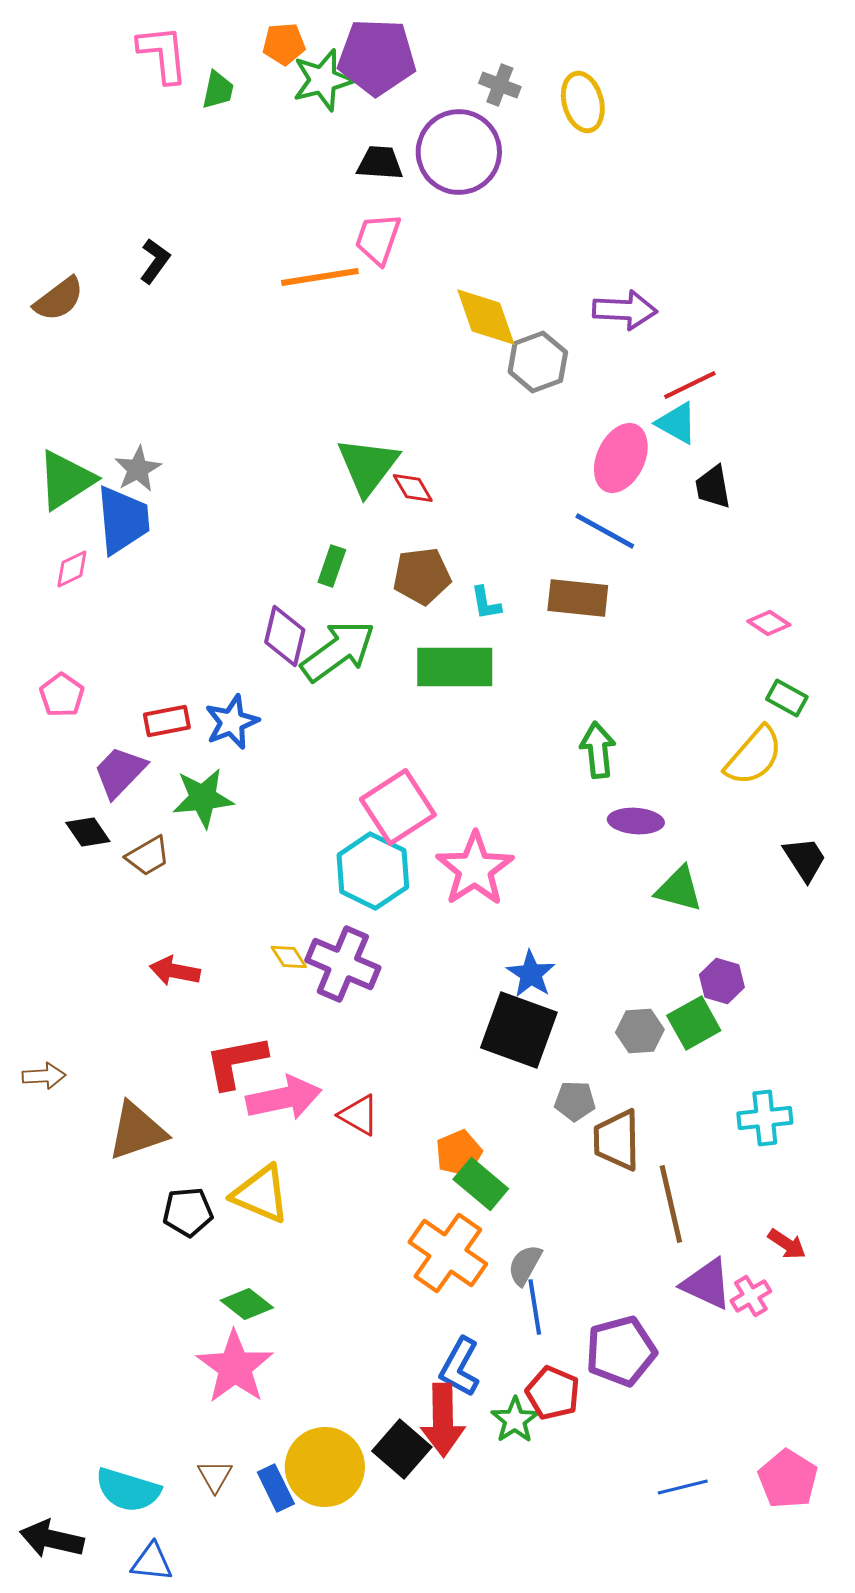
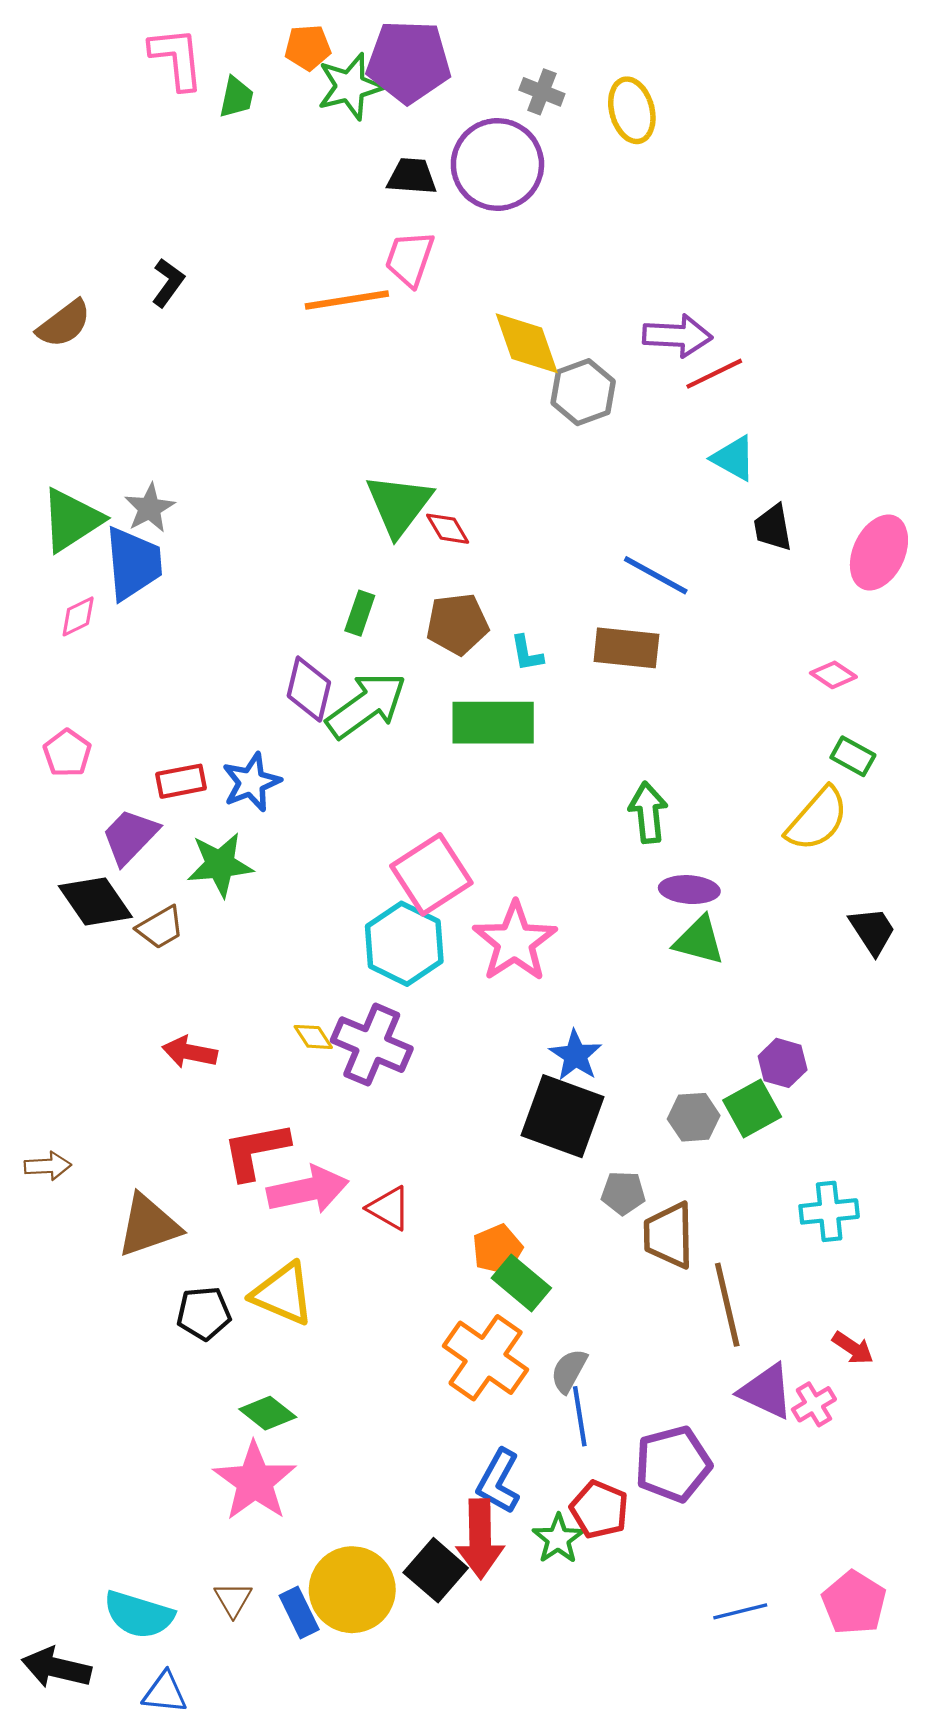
red line: (690, 385) -> (714, 374), moved
pink ellipse: (621, 458) -> (879, 552), moved
black diamond: (88, 832) -> (95, 901), size x1.5
green triangle: (679, 889) -> (699, 940), moved

